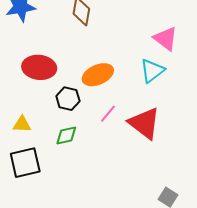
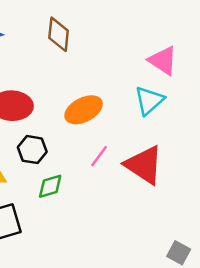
black hexagon: (68, 99) -> (32, 150), moved

